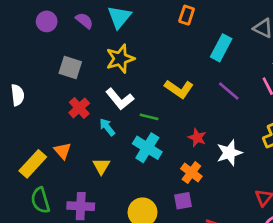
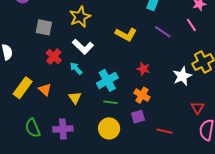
green line: (149, 117) -> (110, 102), moved
cyan cross: (147, 148) -> (107, 80), turned 35
white star: (229, 153) -> (182, 76), moved
yellow rectangle: (33, 164) -> (23, 88), moved

